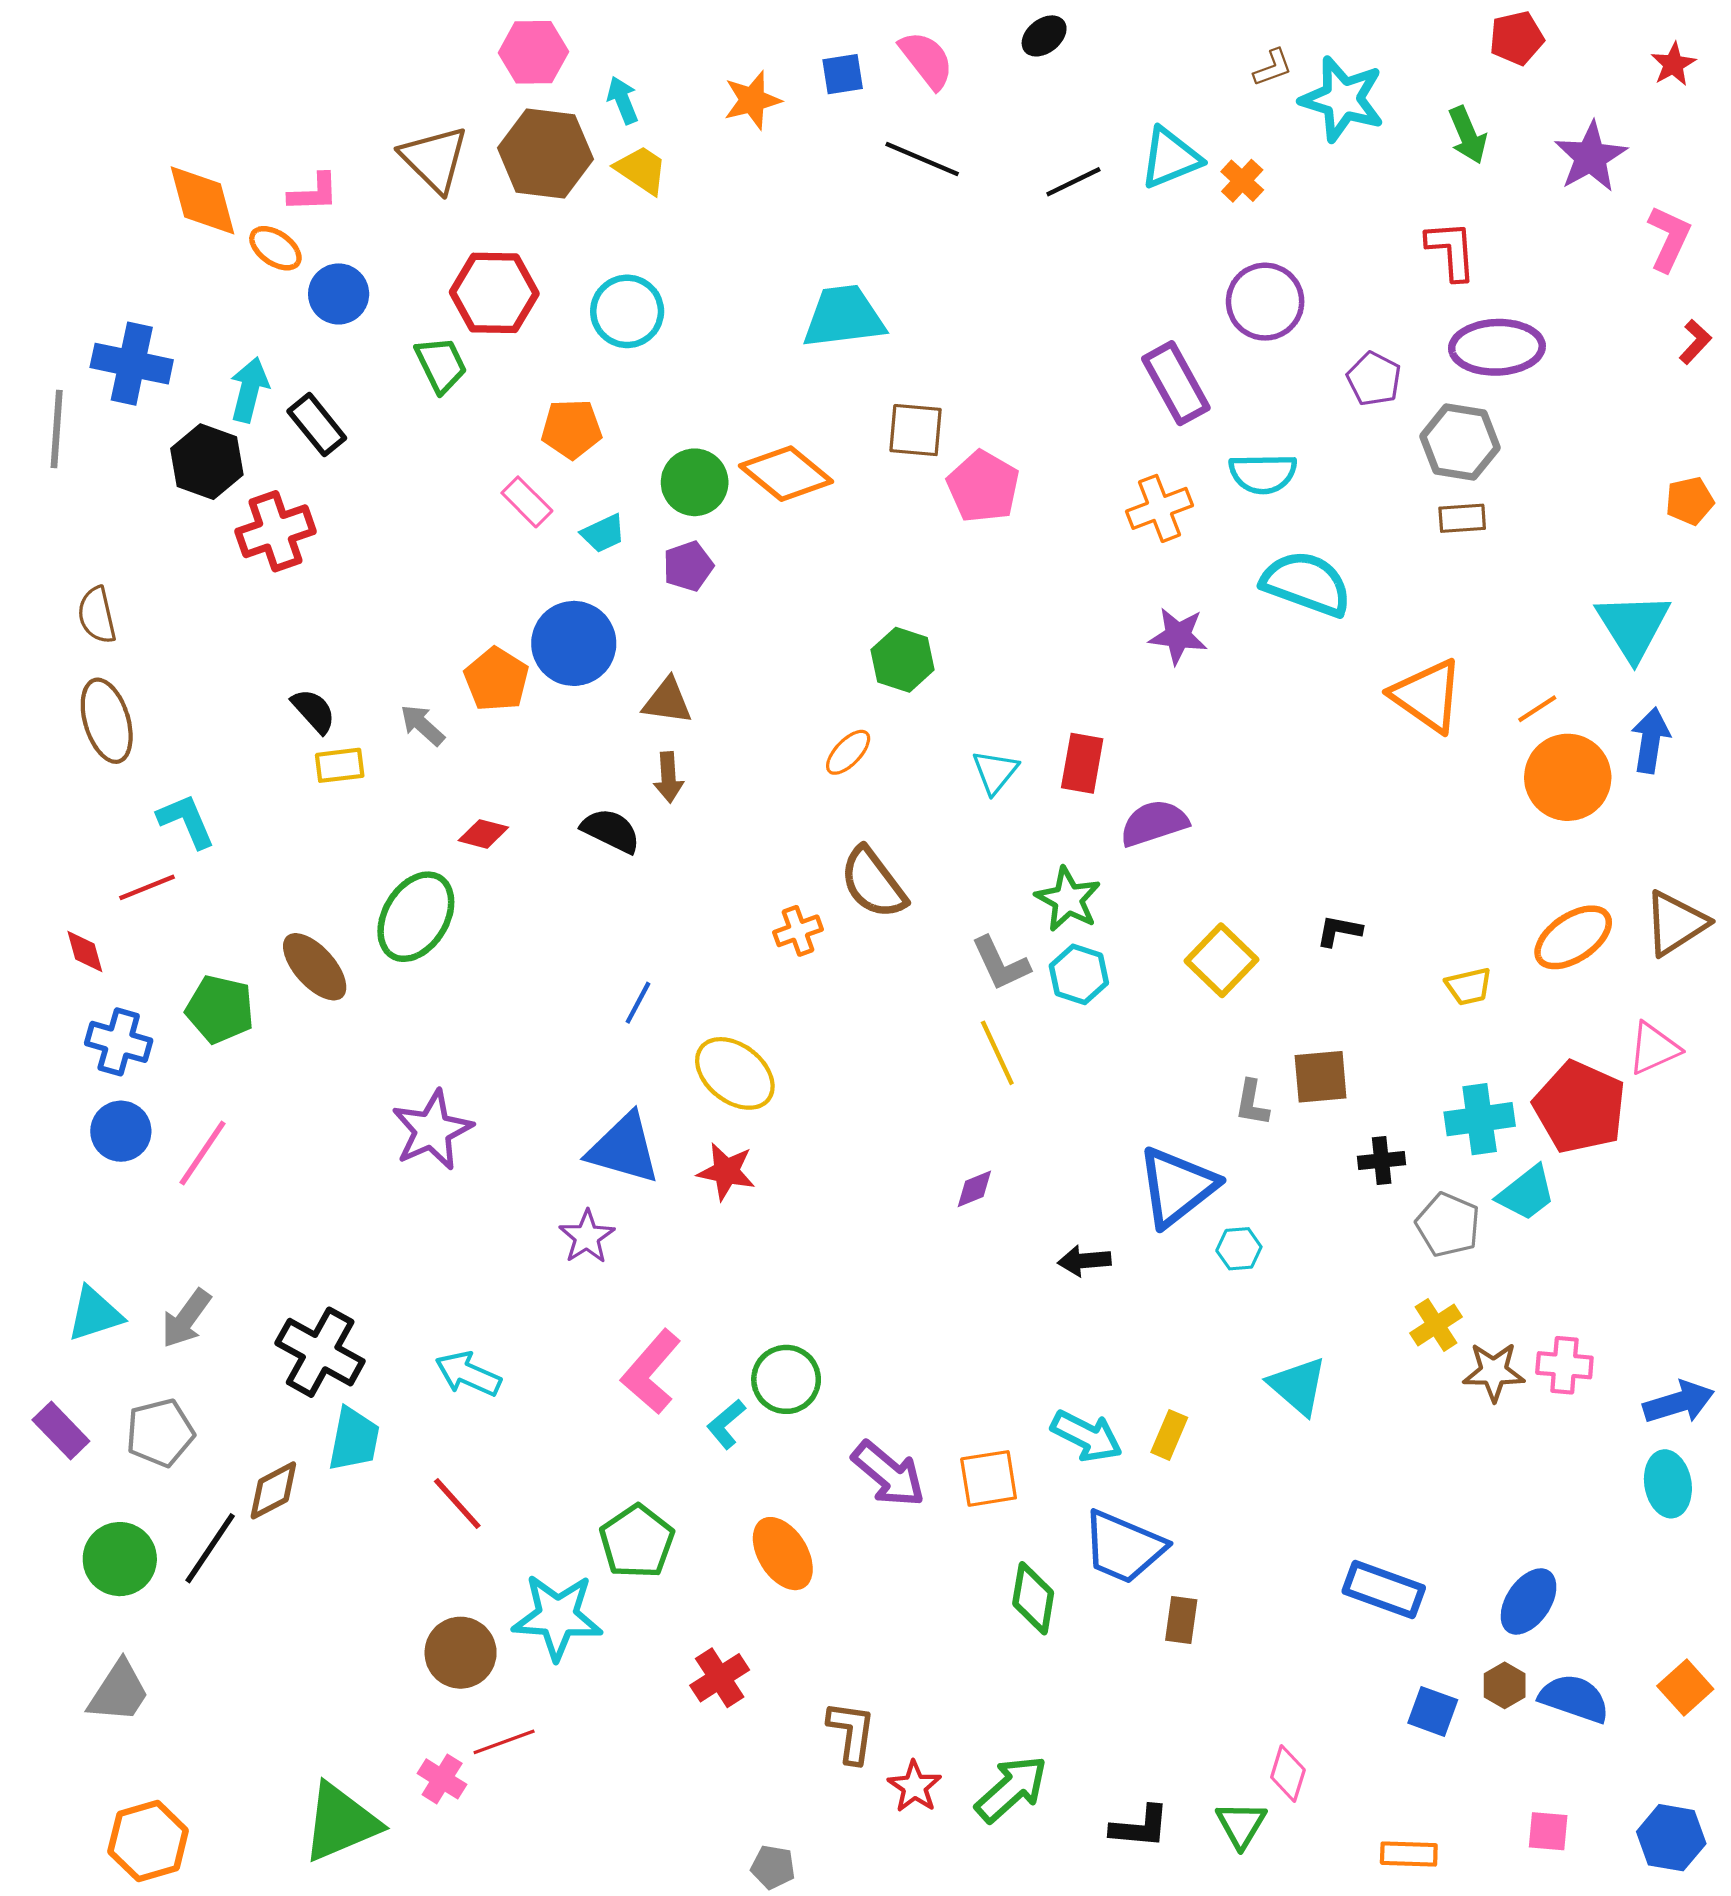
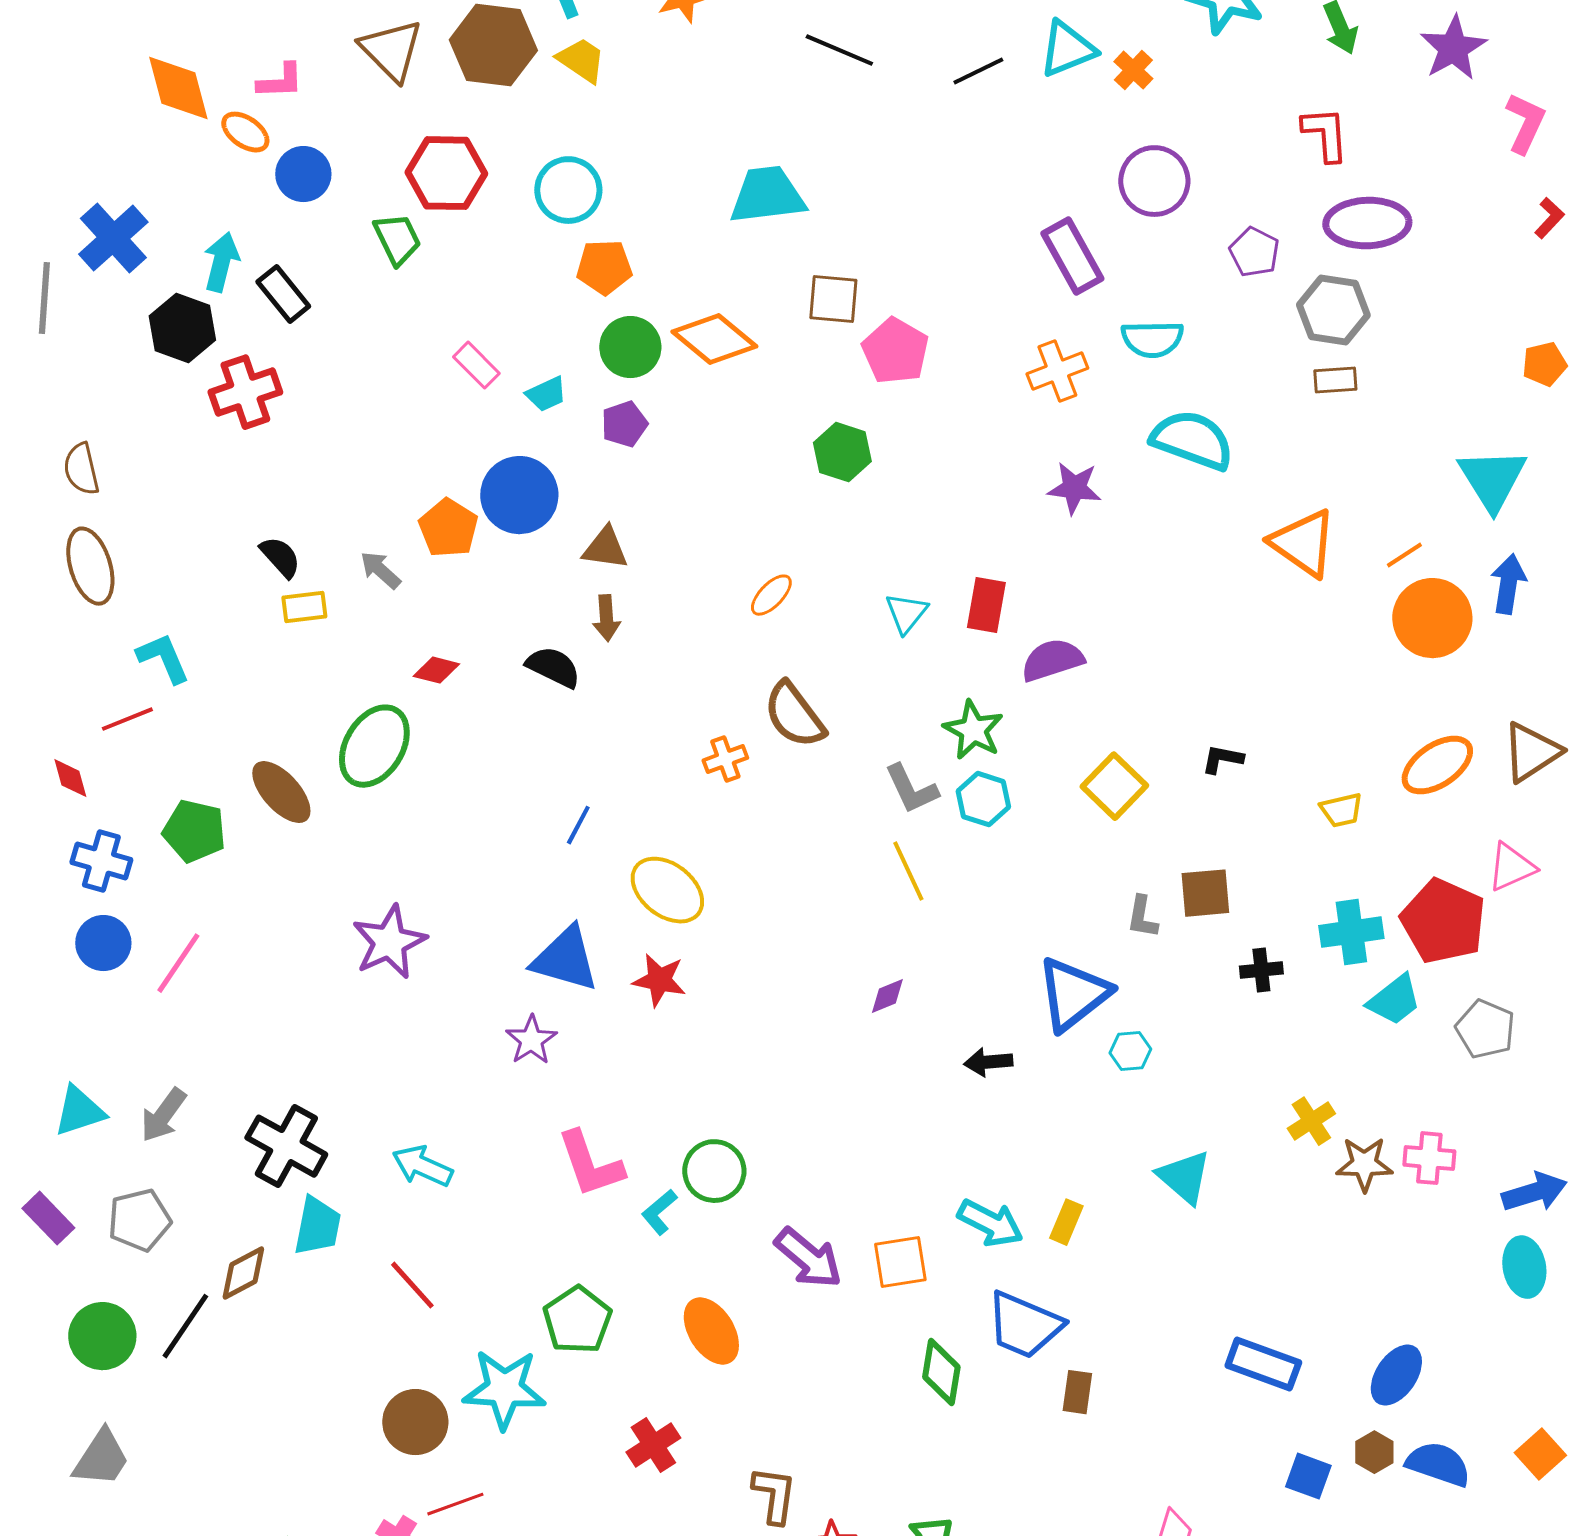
blue cross: (132, 364) -> (113, 238), turned 36
orange pentagon: (572, 429) -> (604, 267), moved
green hexagon: (903, 660) -> (842, 452), moved
gray pentagon: (1448, 1225) -> (1485, 1029), moved
pink L-shape: (651, 1372) -> (590, 1164), turned -60

